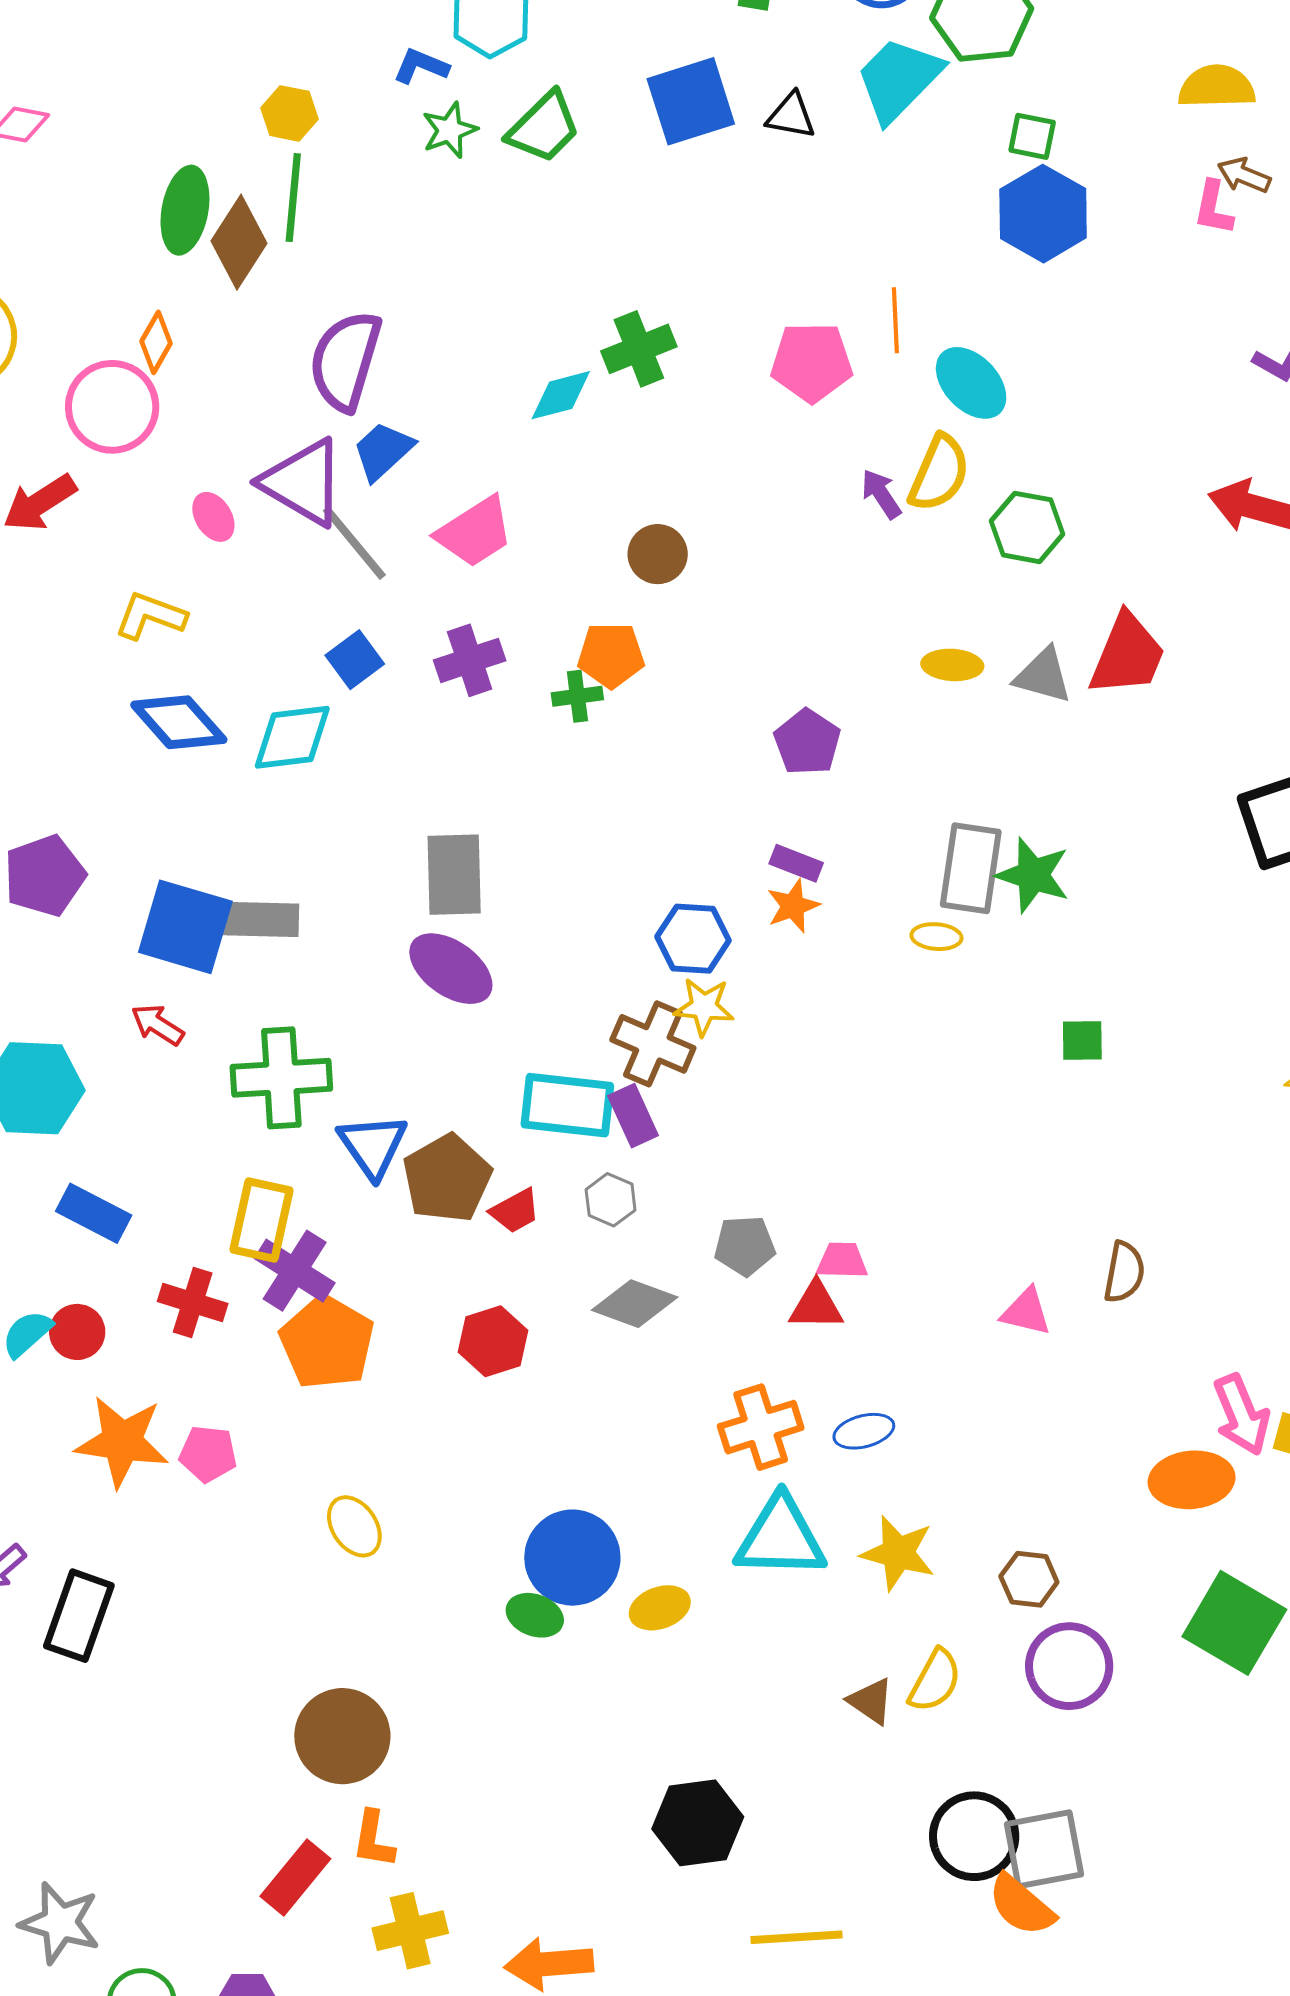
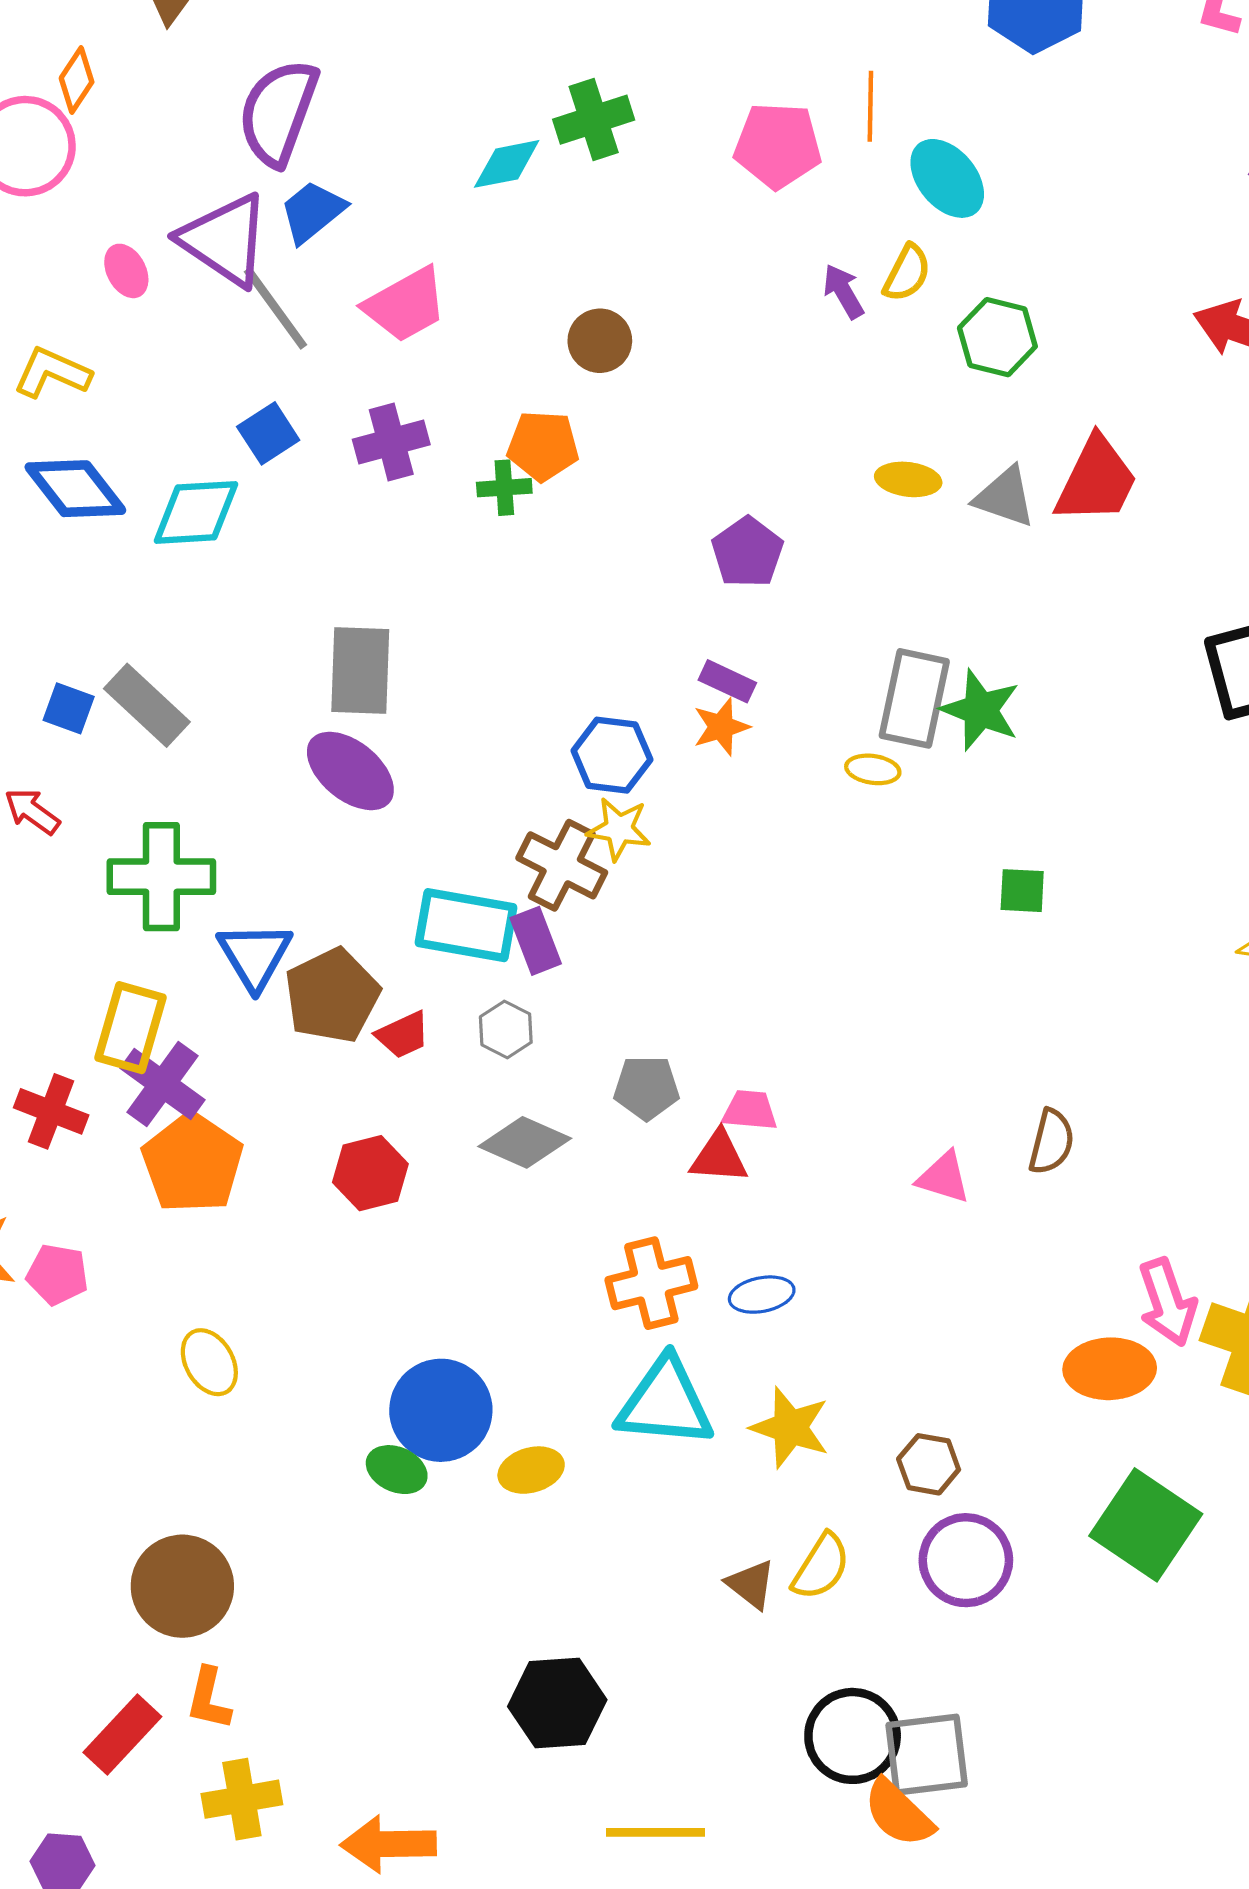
yellow semicircle: (939, 473) -> (907, 273), size x0.7
gray rectangle: (258, 919) -> (147, 705), turned 38
blue square: (185, 927) -> (69, 708), size x0.5

